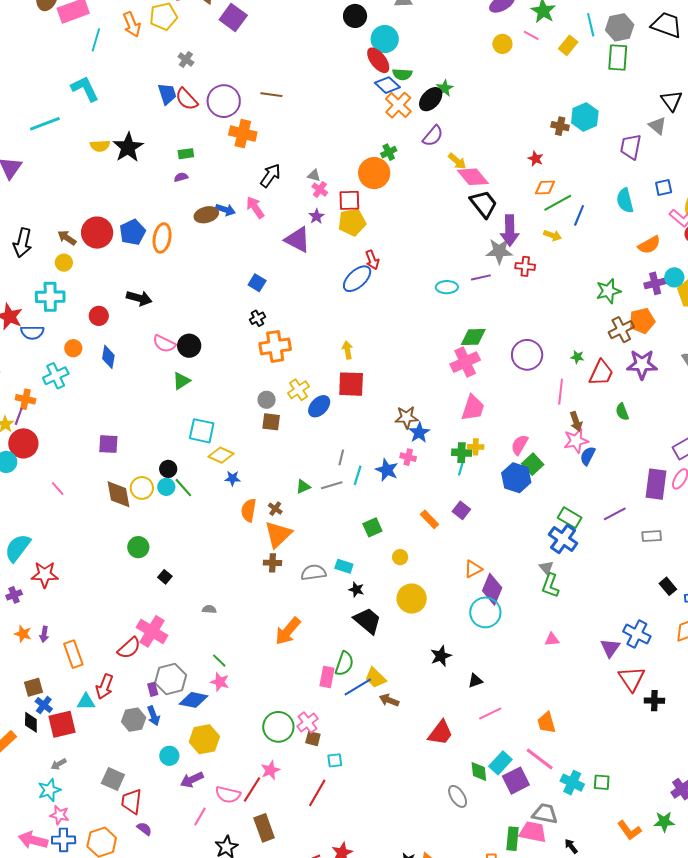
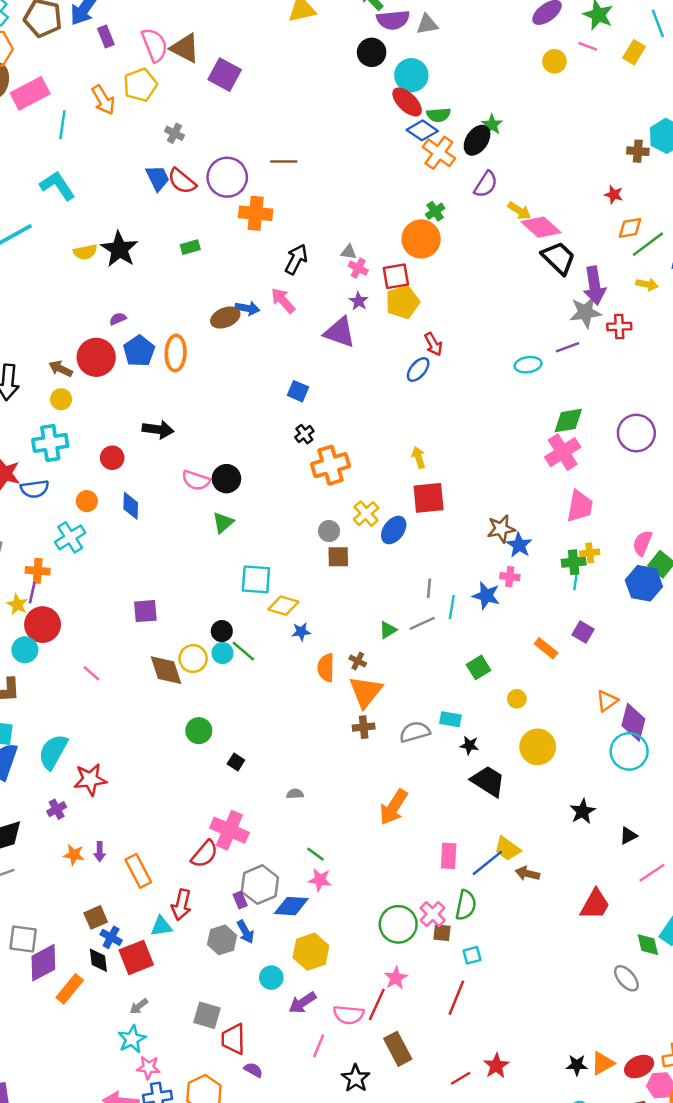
purple semicircle: (181, 177) -> (118, 319), moved
blue ellipse: (357, 279) -> (418, 369), size x0.7
green semicircle: (344, 664) -> (466, 905), moved

